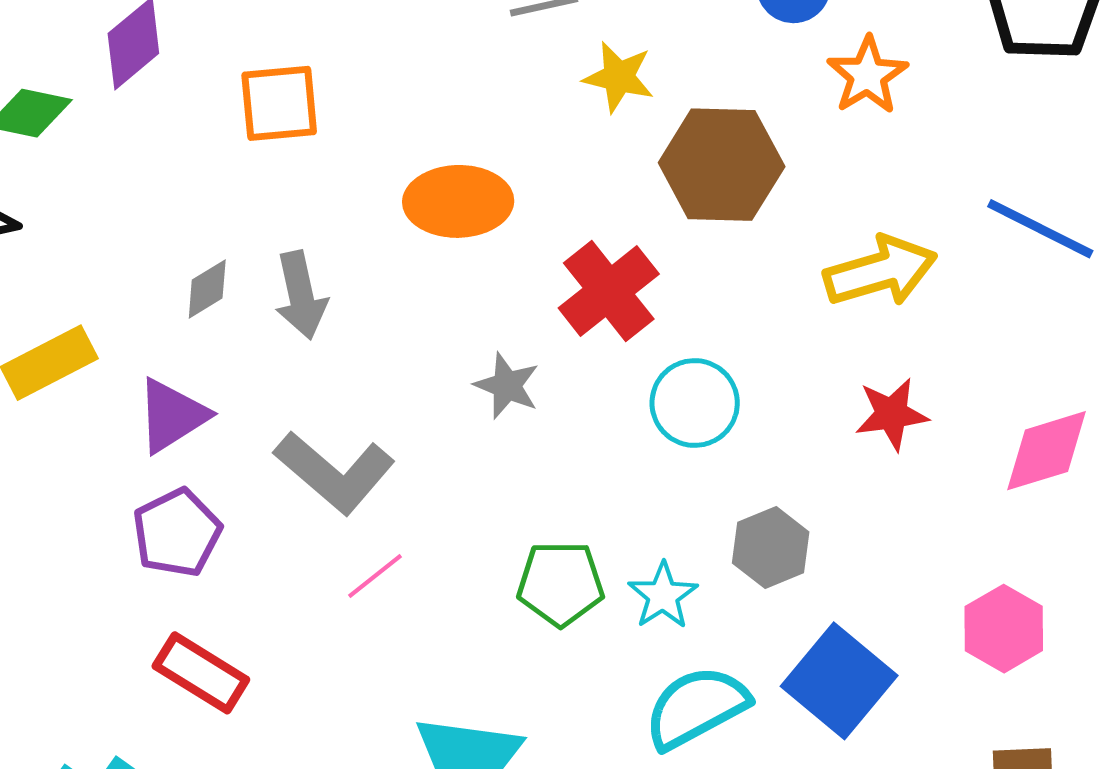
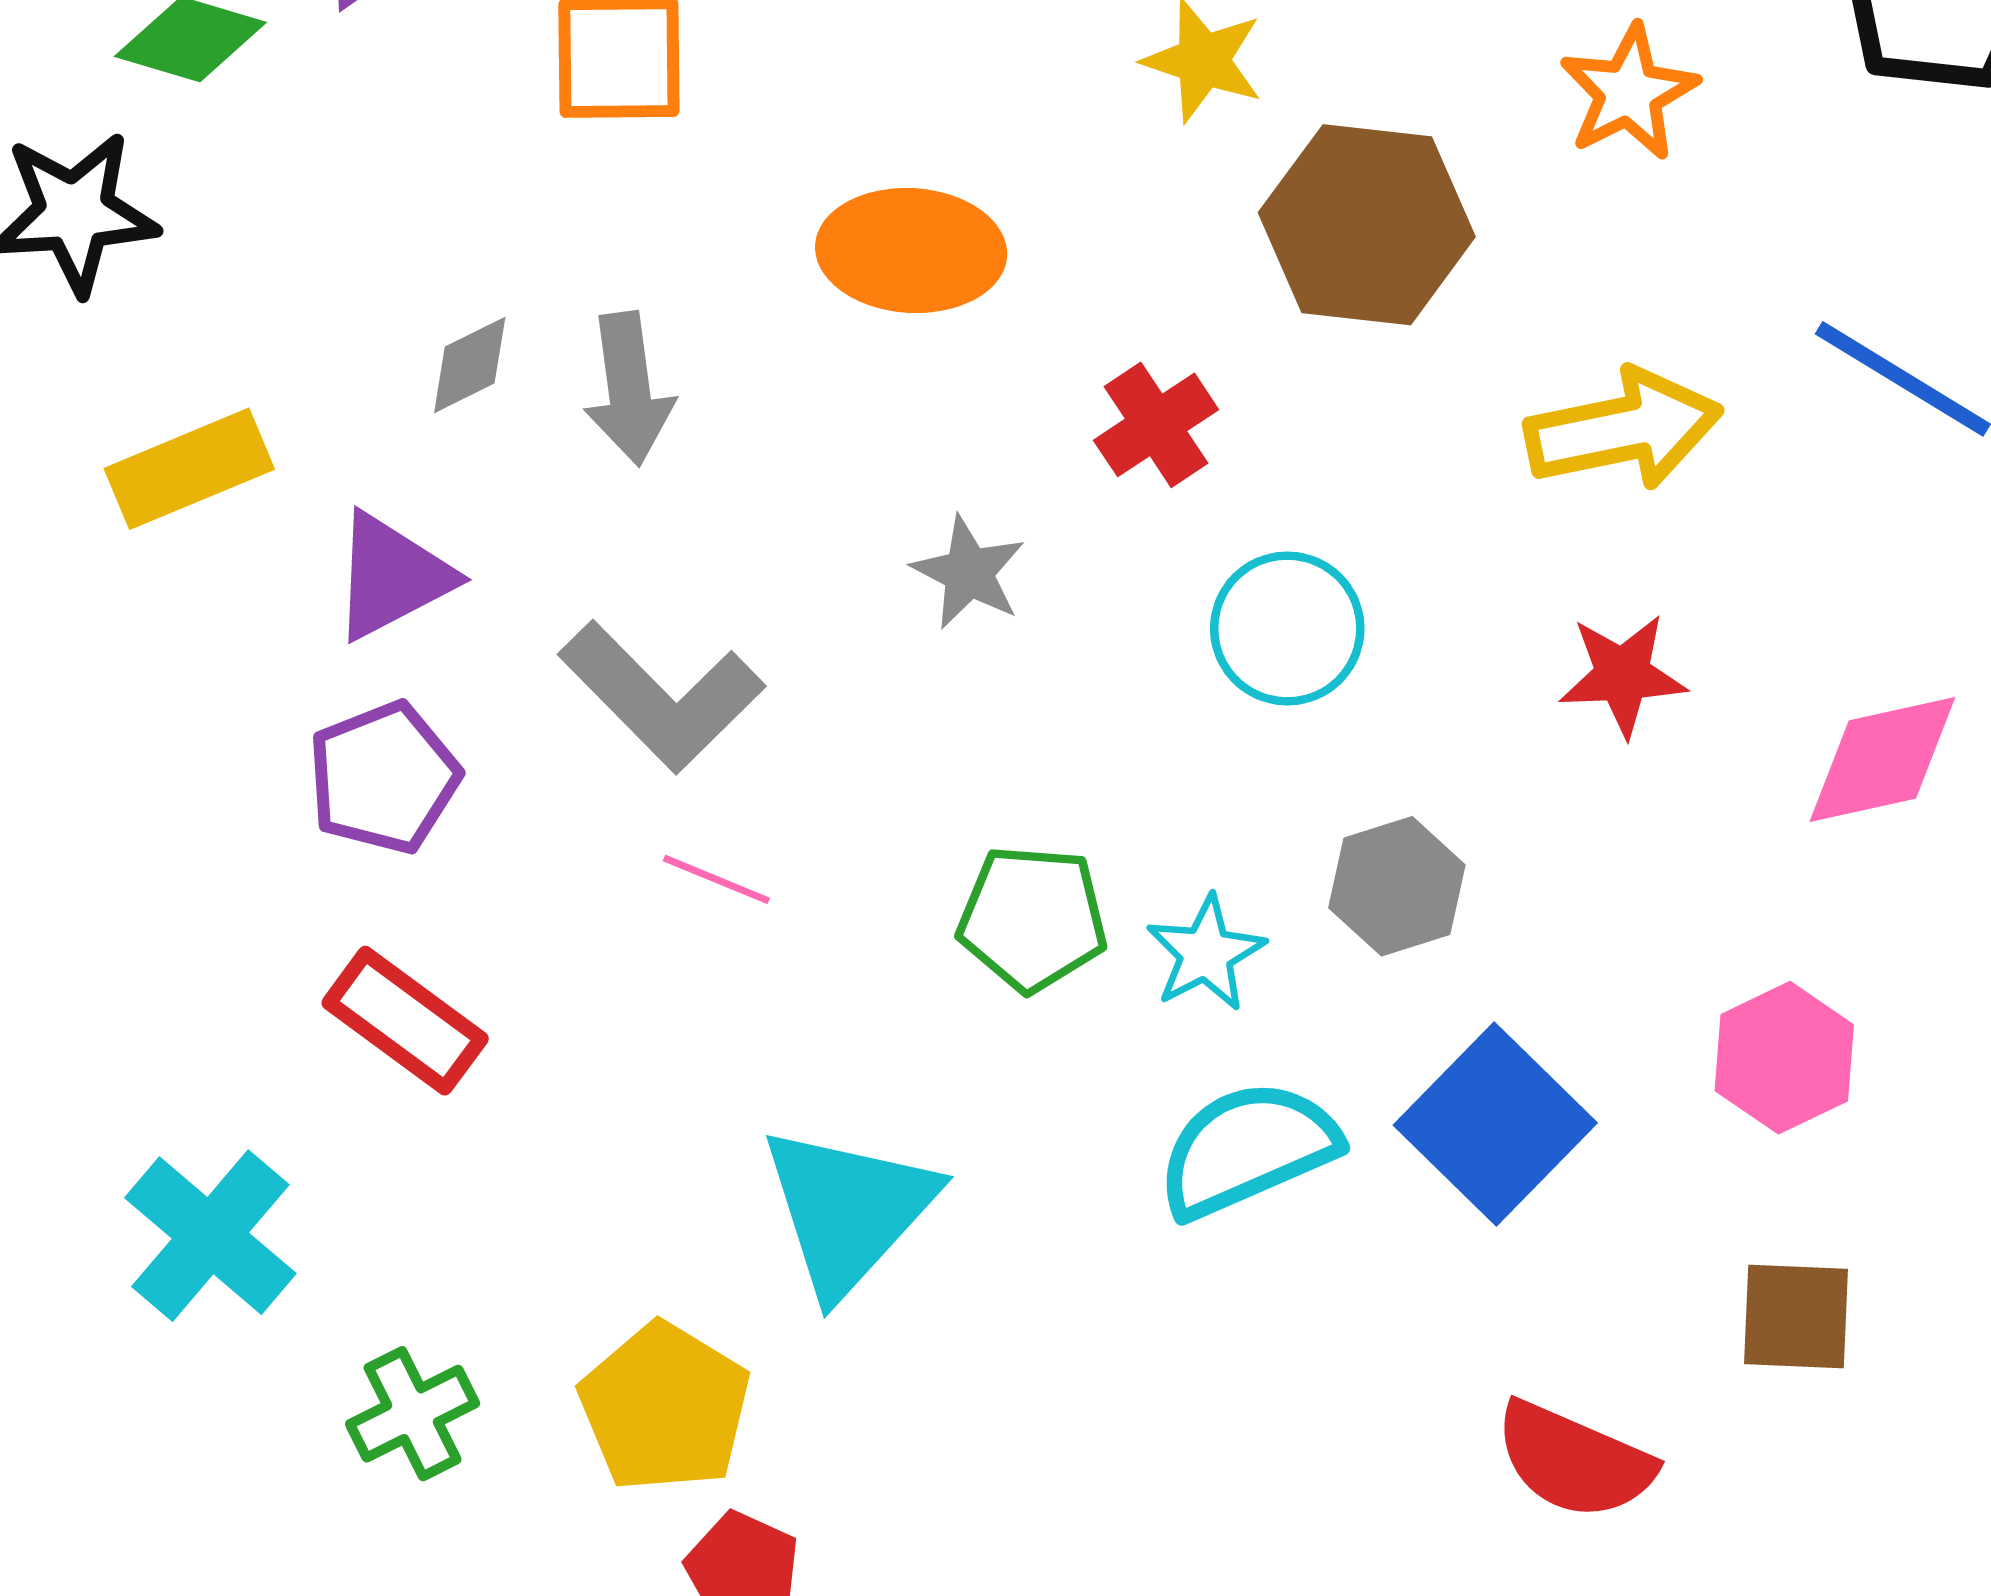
red cross: (609, 291) -> (1156, 425), size x0.7
pink line: (375, 576) -> (716, 879), turned 56

